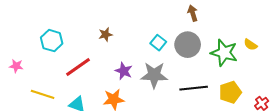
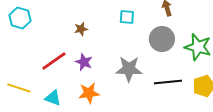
cyan hexagon: (52, 41) -> (20, 18), moved
cyan square: (158, 43) -> (127, 17), moved, turned -35
purple star: (124, 71) -> (84, 62), moved

